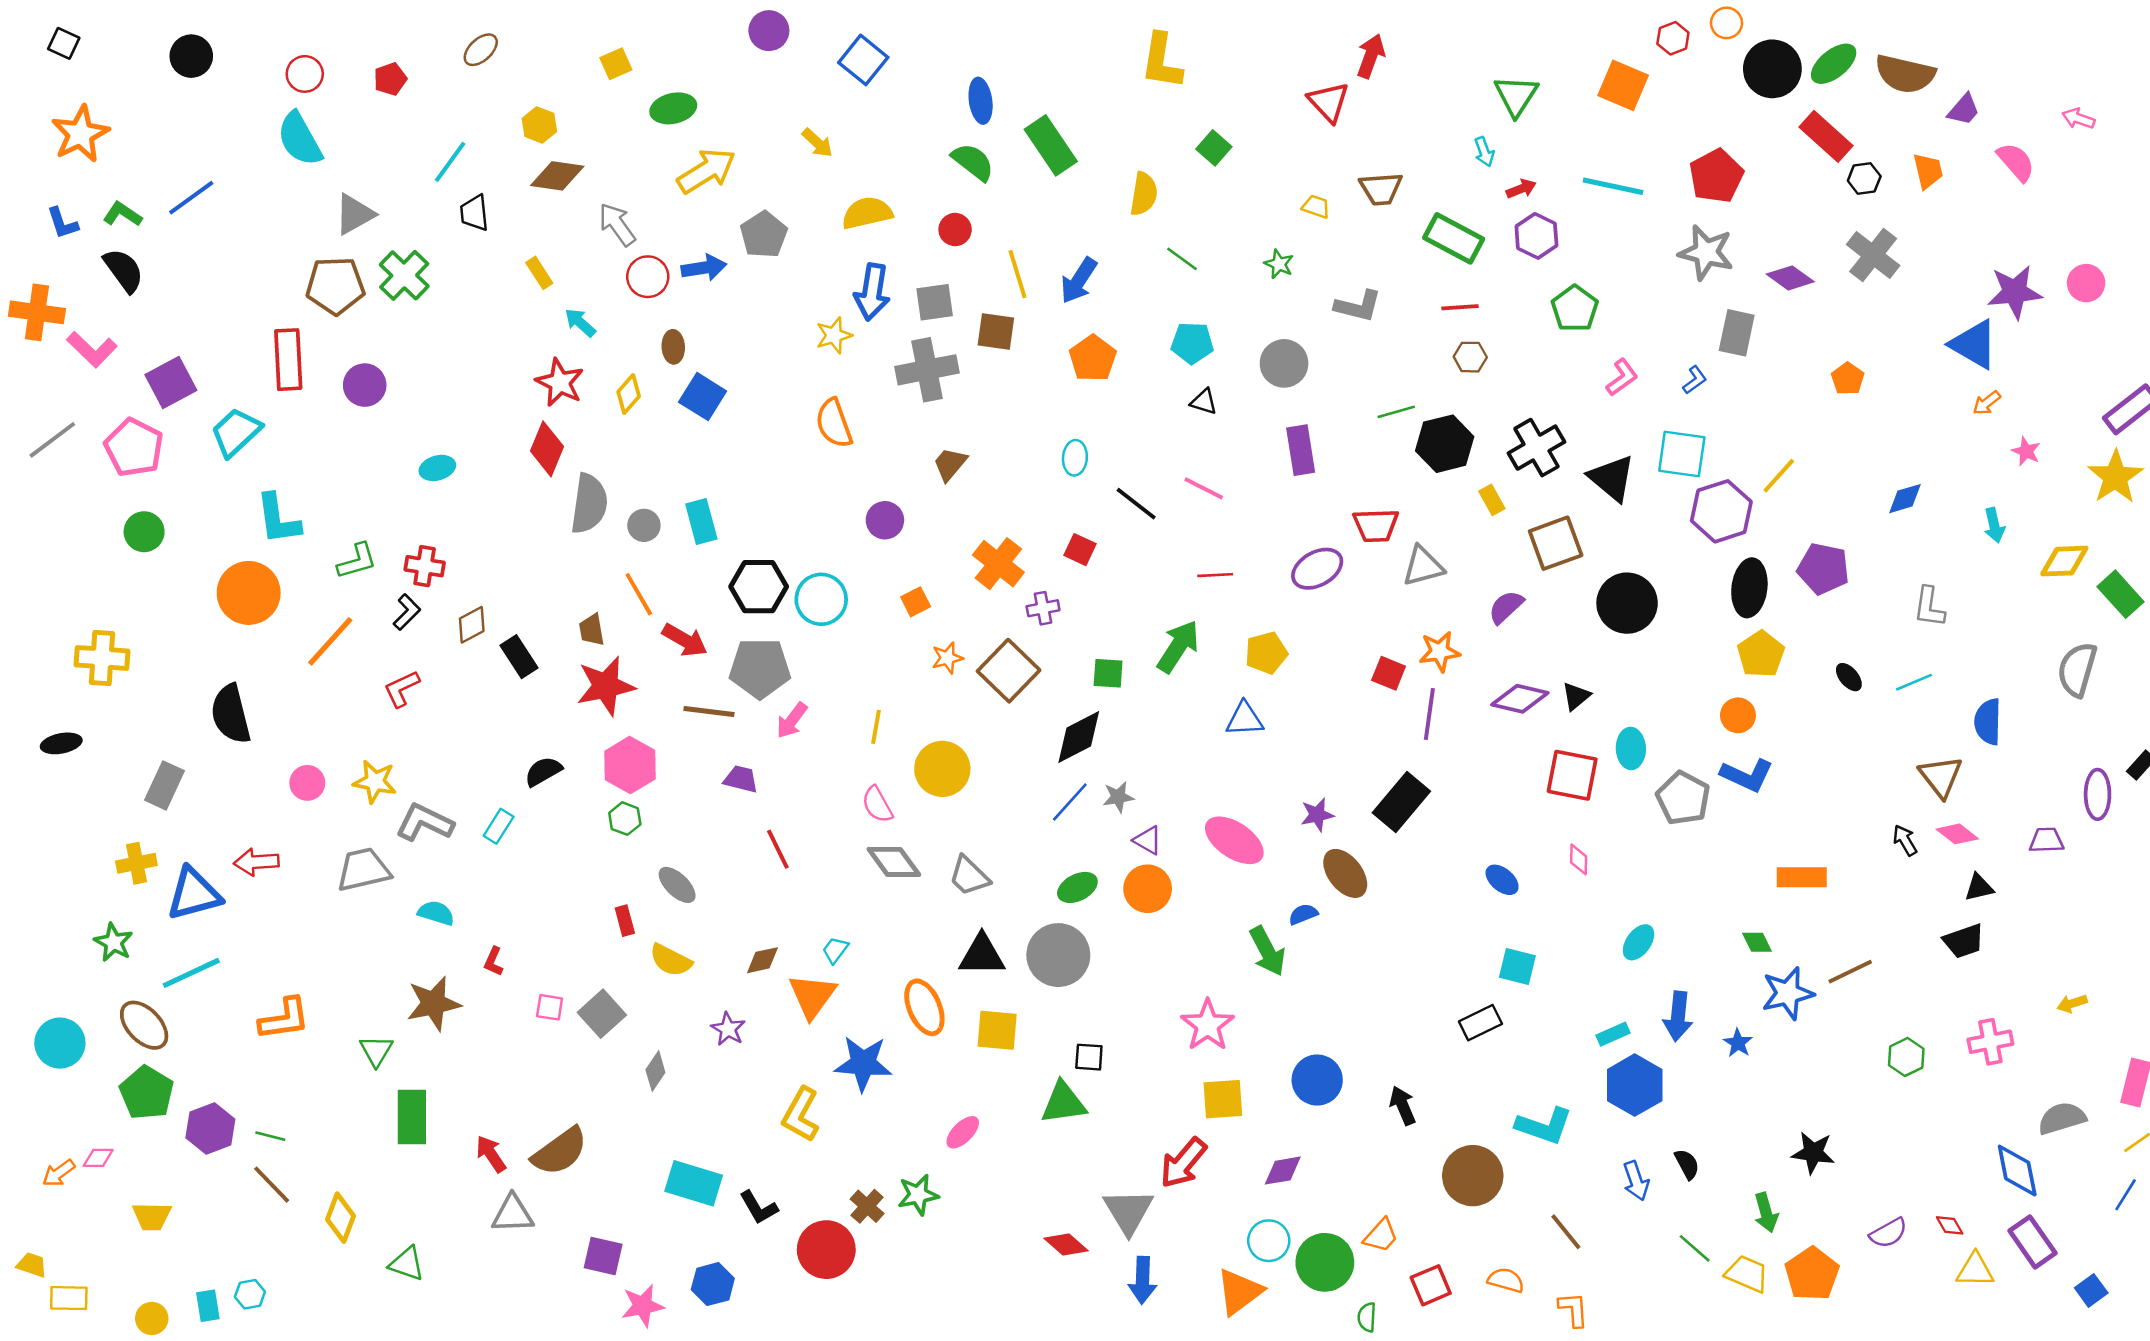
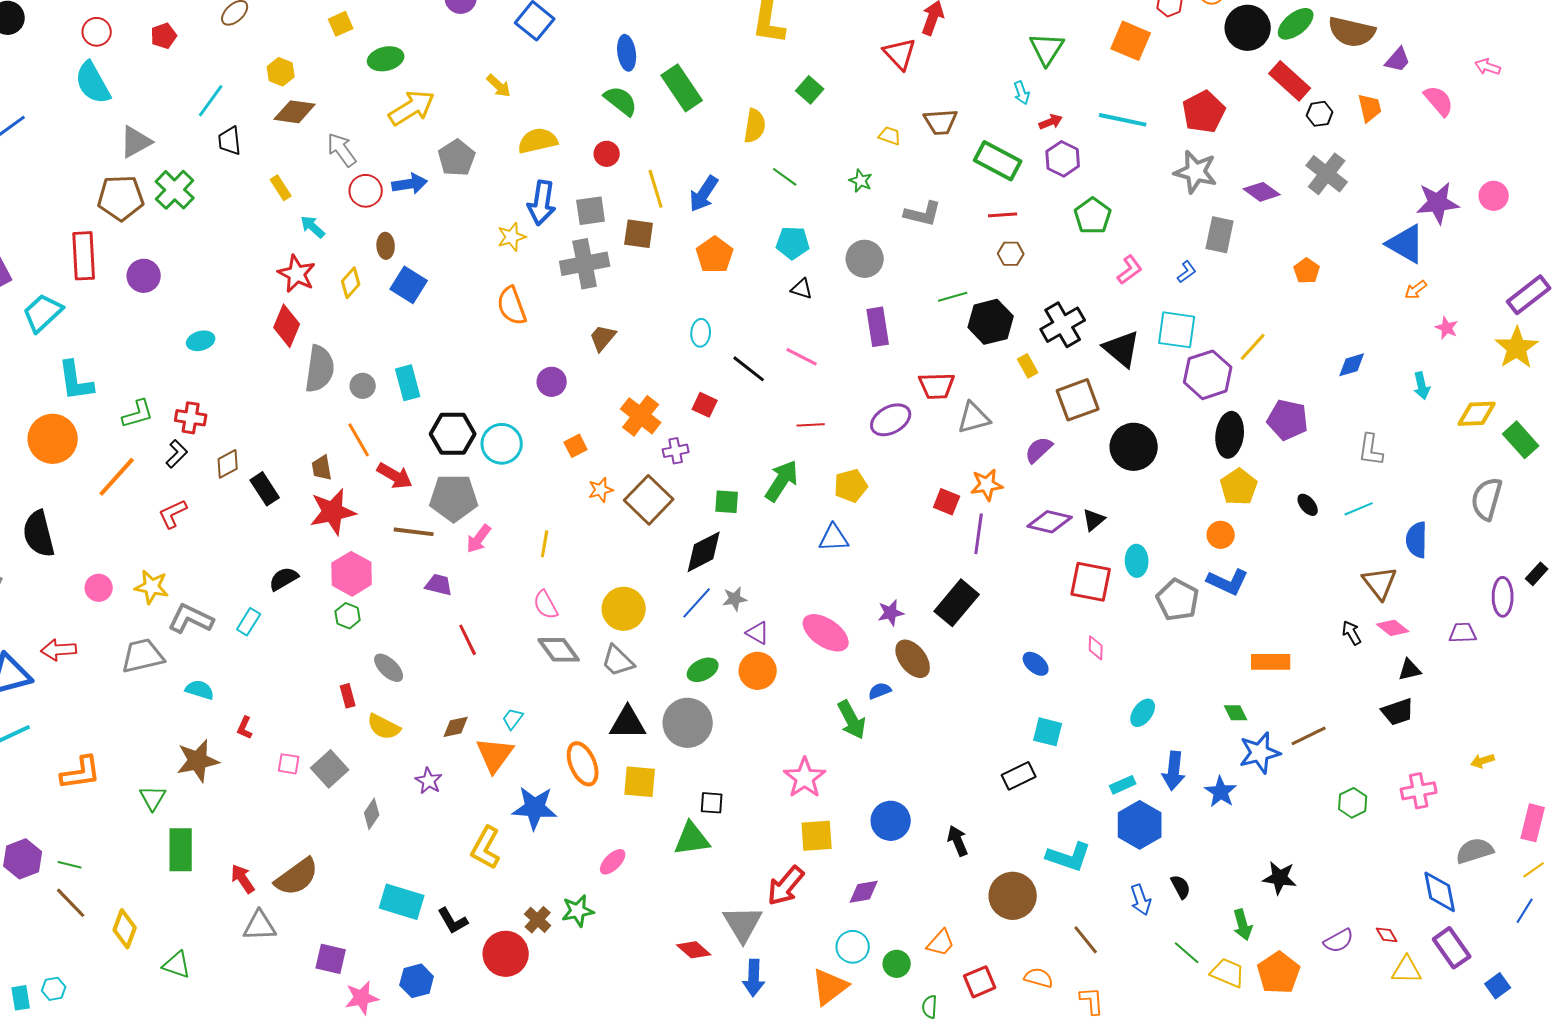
yellow circle: (942, 769) -> (624, 609), moved
blue star: (1738, 1043) -> (1221, 792), size x1.4
green circle: (1325, 1262) -> (897, 964), size x0.6

